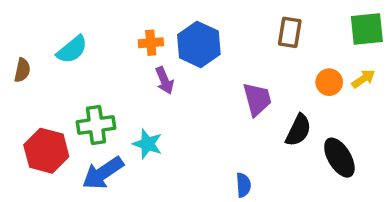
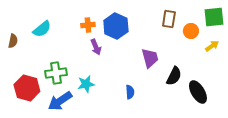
orange circle: (329, 82) -> (191, 31), moved
cyan star: (147, 144) -> (86, 84), turned -30
blue semicircle: (243, 185) -> (130, 92), moved

